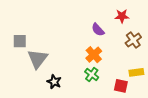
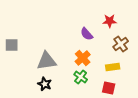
gray triangle: (38, 59) -> (47, 61), moved, turned 45
yellow rectangle: (136, 72) -> (113, 67), moved

